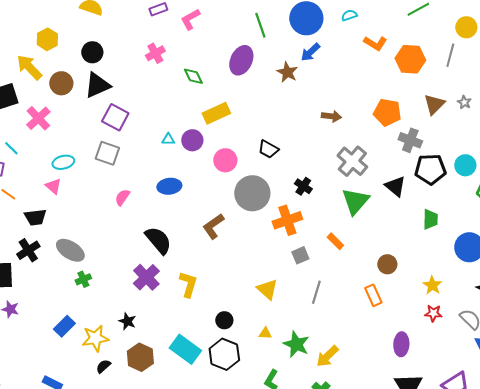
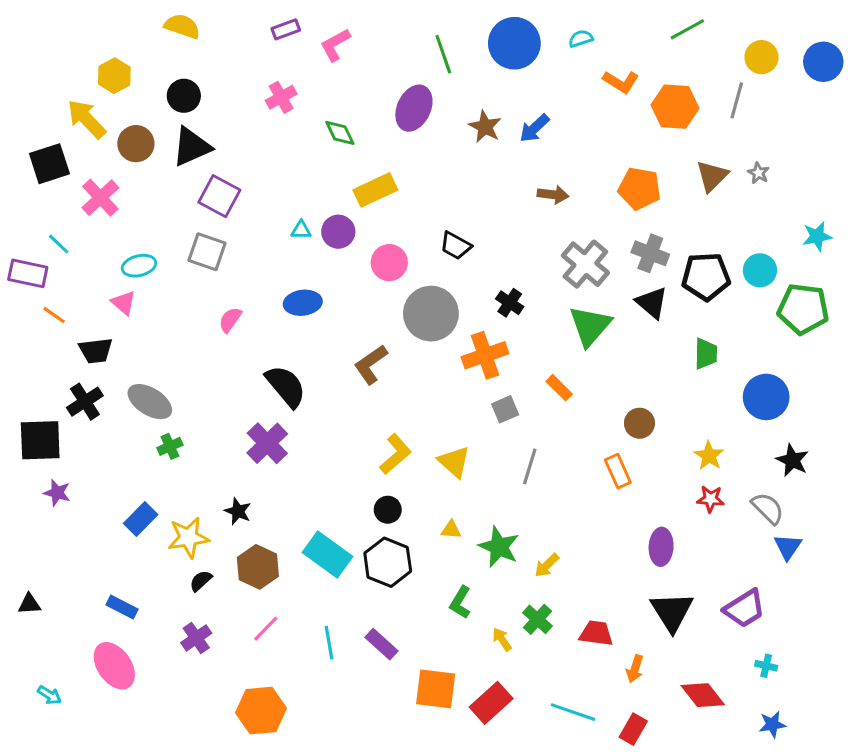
blue arrow: (310, 52) -> (534, 128), moved
gray cross: (410, 140) -> (650, 253), moved
yellow L-shape: (188, 284) -> (395, 454), moved, turned 32
yellow arrow: (327, 356) -> (547, 565), size x0.7

